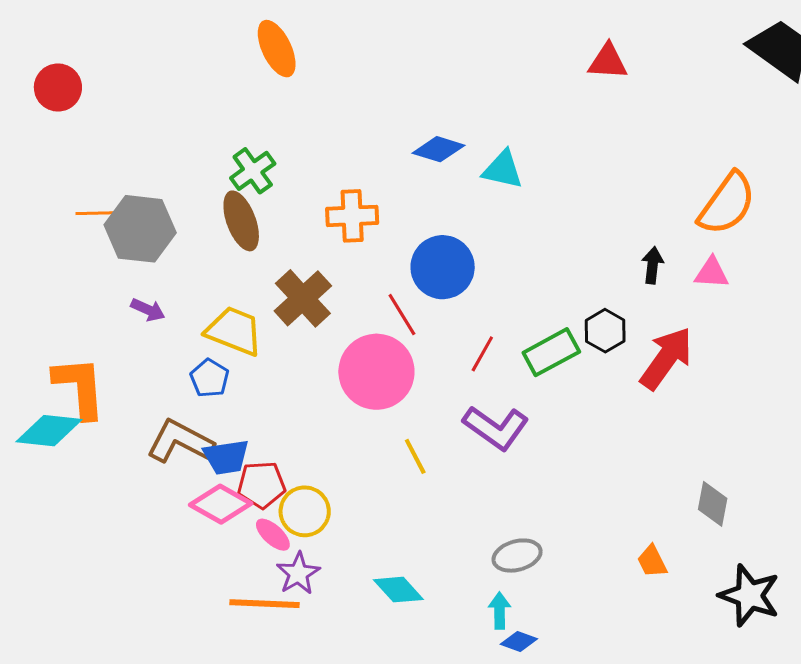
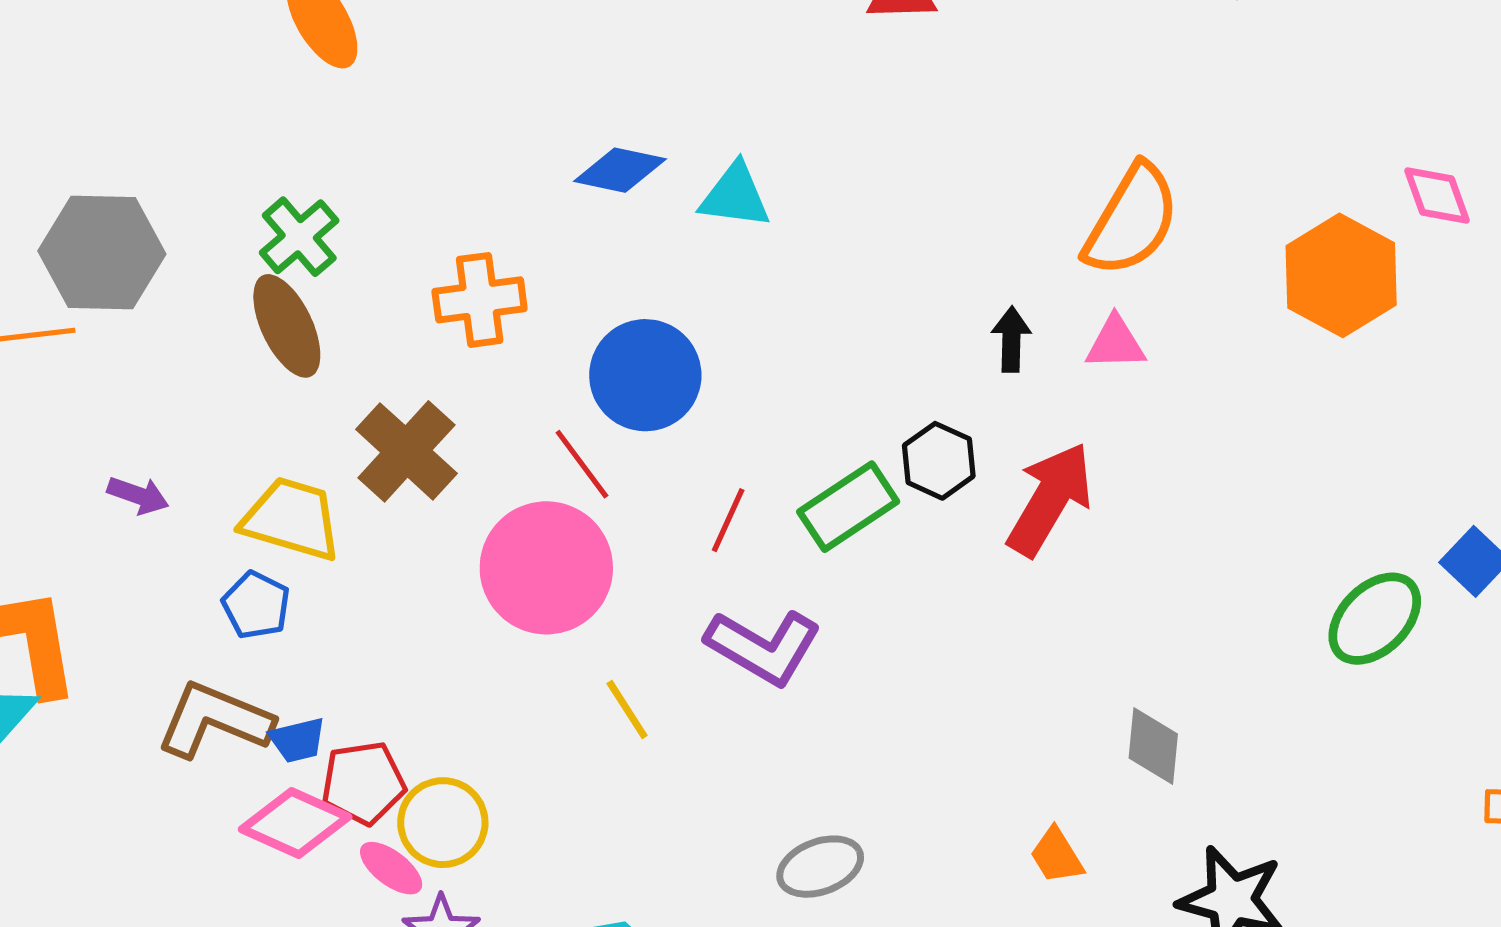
gray hexagon: (140, 229) -> (102, 253), moved
blue trapezoid: (226, 457) -> (298, 740), size x0.7

